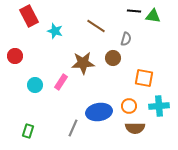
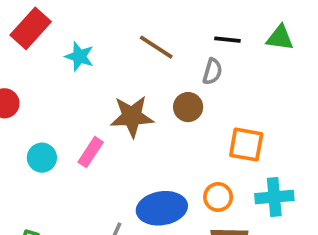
black line: (134, 11) -> (227, 40), moved
red rectangle: (29, 16) -> (31, 28), turned 70
green triangle: (153, 16) -> (280, 38), moved

